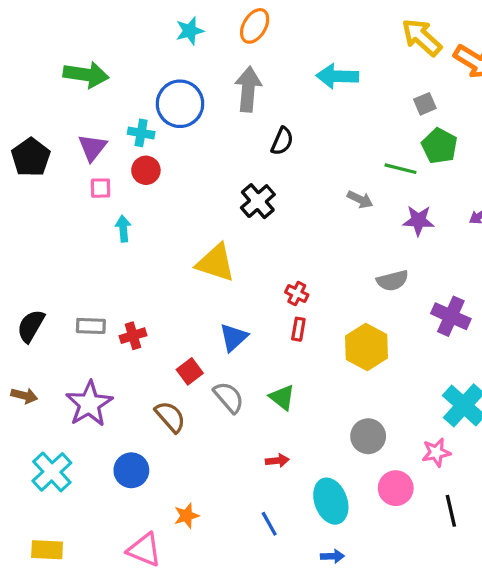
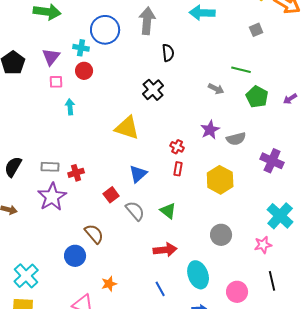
black semicircle: (282, 141) -> (168, 53), turned -30
green pentagon: (439, 146) -> (257, 97), moved
purple star: (418, 221) -> (210, 130), moved, turned -30
purple star: (89, 404) -> (52, 197), moved
brown semicircle: (170, 417) -> (94, 234), moved
red arrow: (277, 461) -> (165, 250), size x1.6
cyan cross: (52, 472) -> (26, 276), moved
pink circle: (396, 488) -> (237, 292), moved

